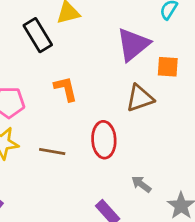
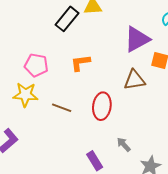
black rectangle: (38, 35) -> (67, 19), turned 60
orange L-shape: (66, 89) -> (80, 63), turned -95

